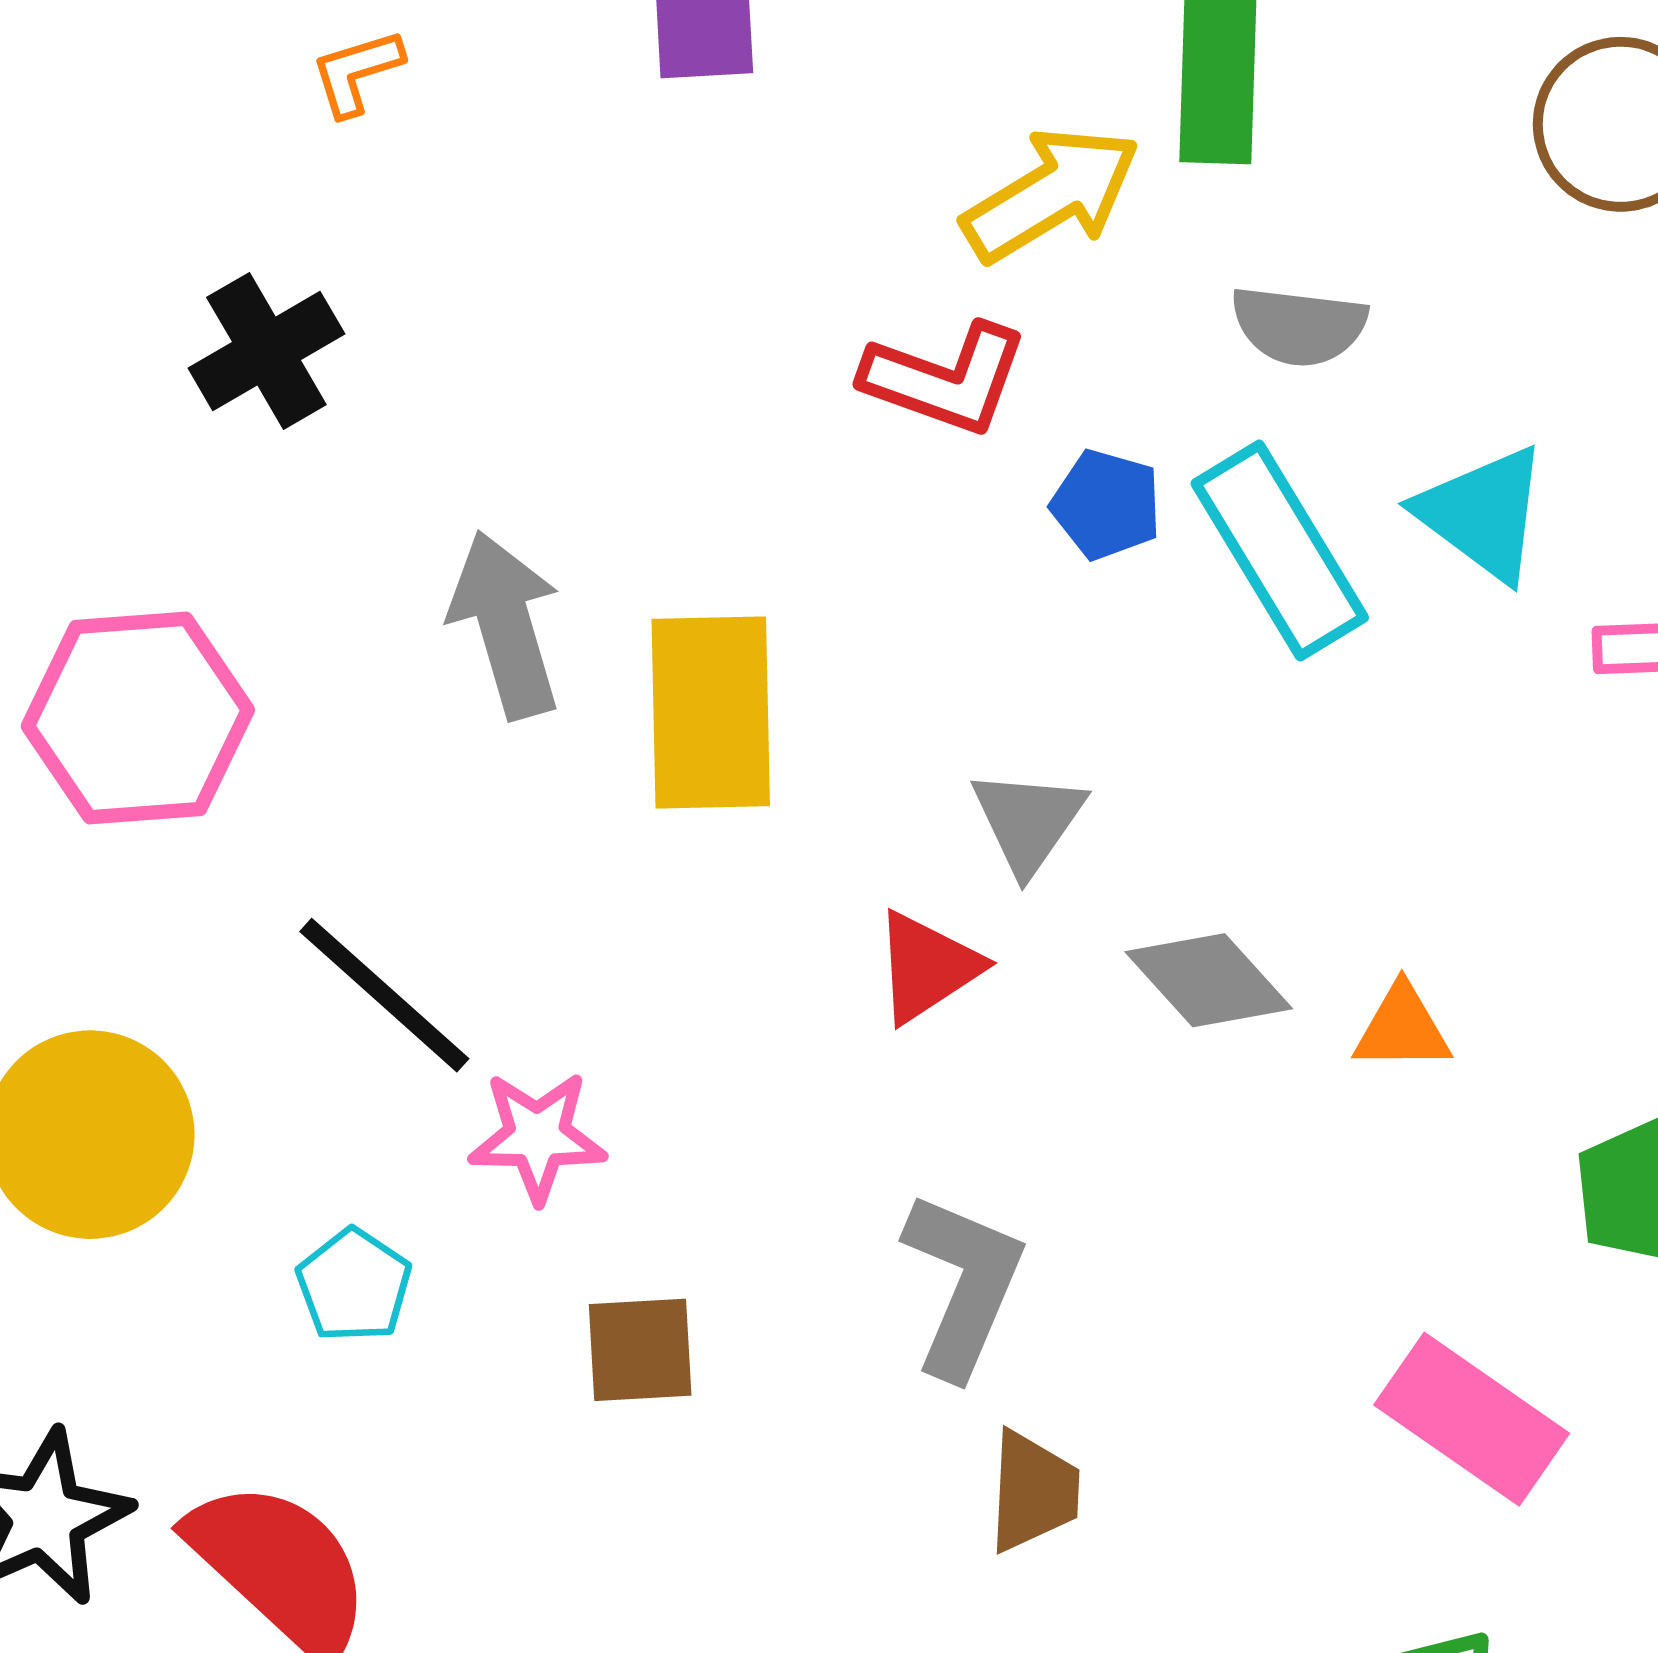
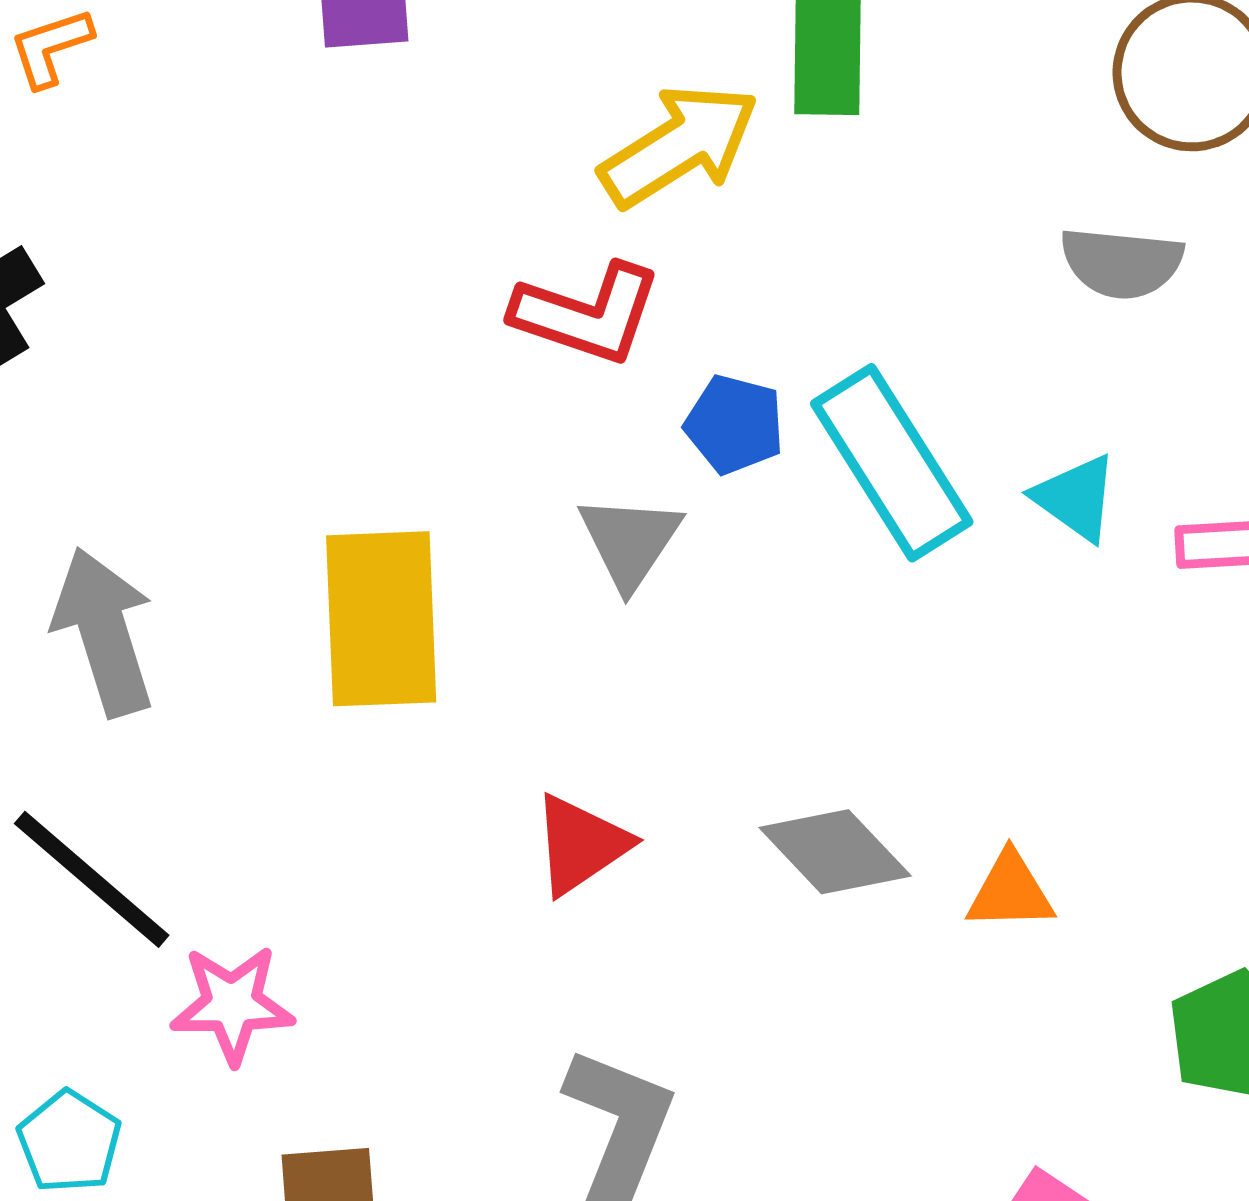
gray semicircle: (1299, 326) -> (1122, 263), moved
cyan triangle: (1483, 514) -> (1076, 498), moved, size x0.7
gray arrow: (506, 625) -> (104, 632), moved
gray triangle: (1028, 821) -> (630, 541), moved

